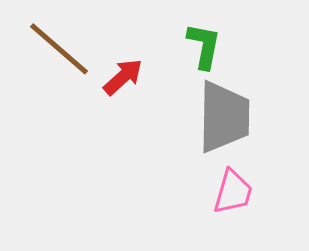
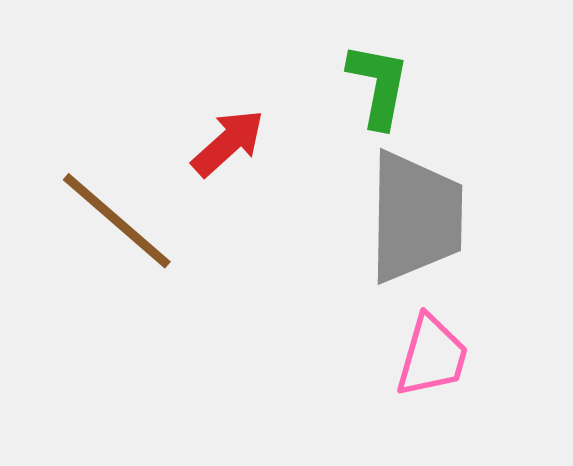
brown line: (59, 49) -> (117, 221), moved

